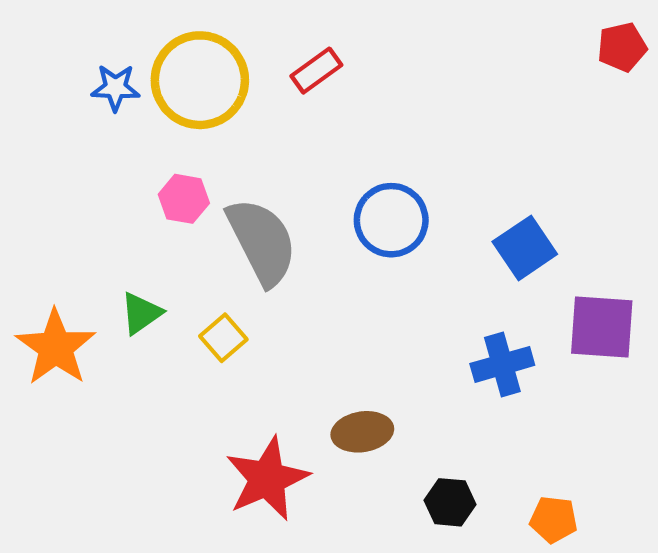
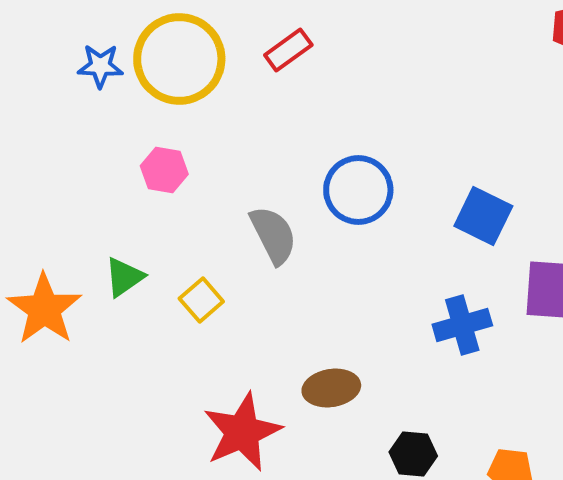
gray semicircle: (262, 242) -> (273, 235), moved, size x0.7
blue square: (525, 248) -> (483, 216), turned -30

